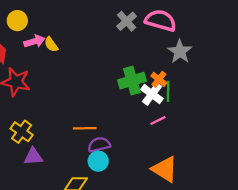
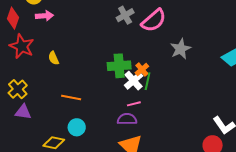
pink semicircle: (161, 20) -> (154, 21), turned 112
yellow semicircle: (51, 44) -> (54, 58), moved
gray star: (180, 52) -> (181, 49), moved
purple semicircle: (99, 145) -> (127, 119), moved

